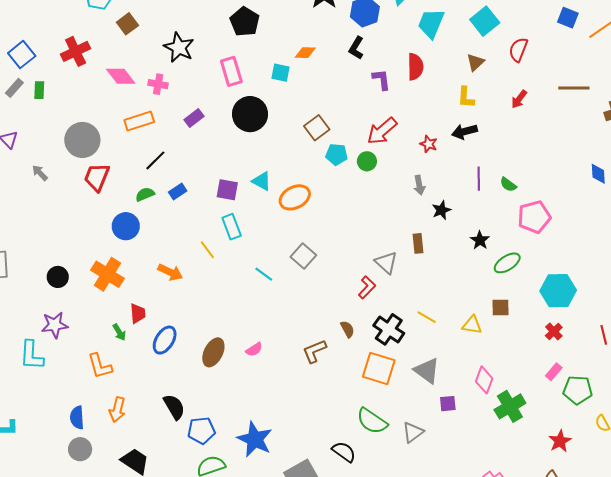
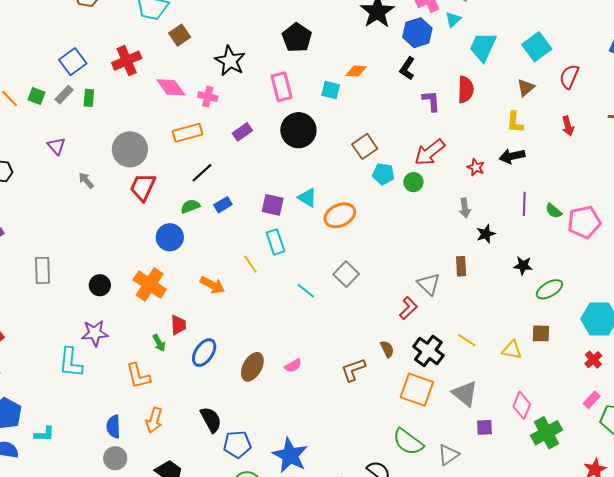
red arrow: (519, 99) -> (568, 126), turned -54
pink pentagon: (534, 217) -> (584, 222), moved
black star: (480, 240) -> (523, 266), turned -30

